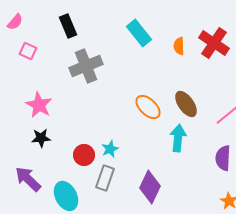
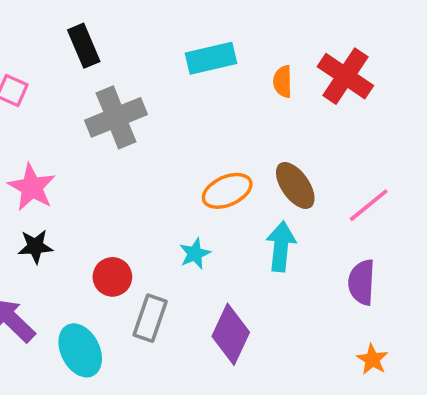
cyan rectangle: (139, 33) -> (211, 58), turned -64
orange ellipse: (148, 107) -> (227, 191), turned -68
cyan star: (110, 149) -> (195, 254), moved

